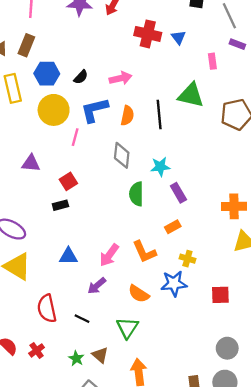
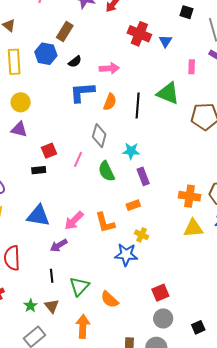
brown rectangle: (26, 45) -> (65, 32), moved
yellow circle: (54, 110) -> (21, 102), moved, size x0.7
pink line: (75, 137) -> (78, 159), moved
green semicircle: (136, 194) -> (106, 171), turned -35
blue triangle: (68, 256) -> (38, 216), size x1.4
orange semicircle: (139, 294) -> (110, 299), moved
red square: (220, 295) -> (160, 293), moved, turned -30
black line: (82, 319) -> (52, 276), moved, turned 48

